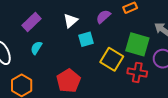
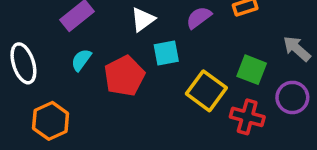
green square: (137, 44) -> (252, 70), size x0.7
red pentagon: (68, 81) -> (124, 76), moved

